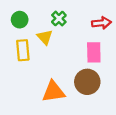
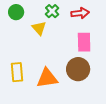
red arrow: (101, 23) -> (80, 13), moved
yellow rectangle: (23, 50) -> (17, 72), moved

